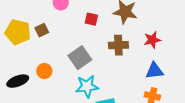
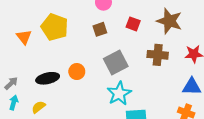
brown square: (42, 30) -> (100, 29), moved
cyan star: (87, 86) -> (119, 94), turned -30

